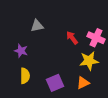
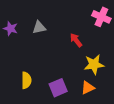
pink cross: (96, 38) -> (101, 17), moved
purple star: (21, 51) -> (11, 29), moved

